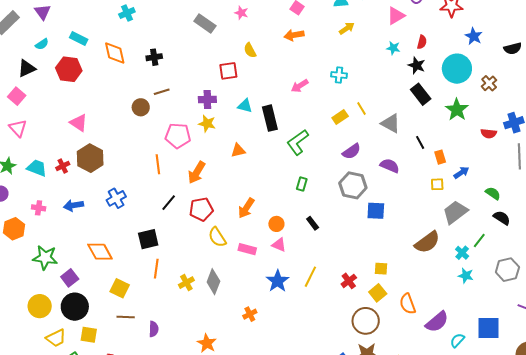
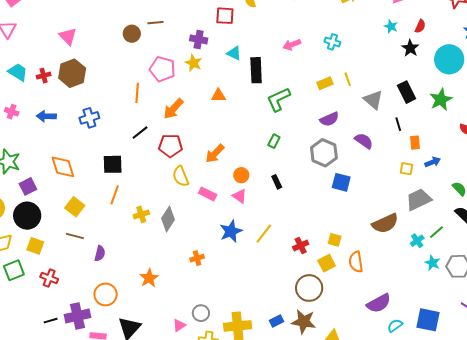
black rectangle: (421, 94) -> (407, 92), moved
cyan star: (466, 276) -> (432, 263), moved
orange semicircle: (408, 304) -> (356, 262), moved

